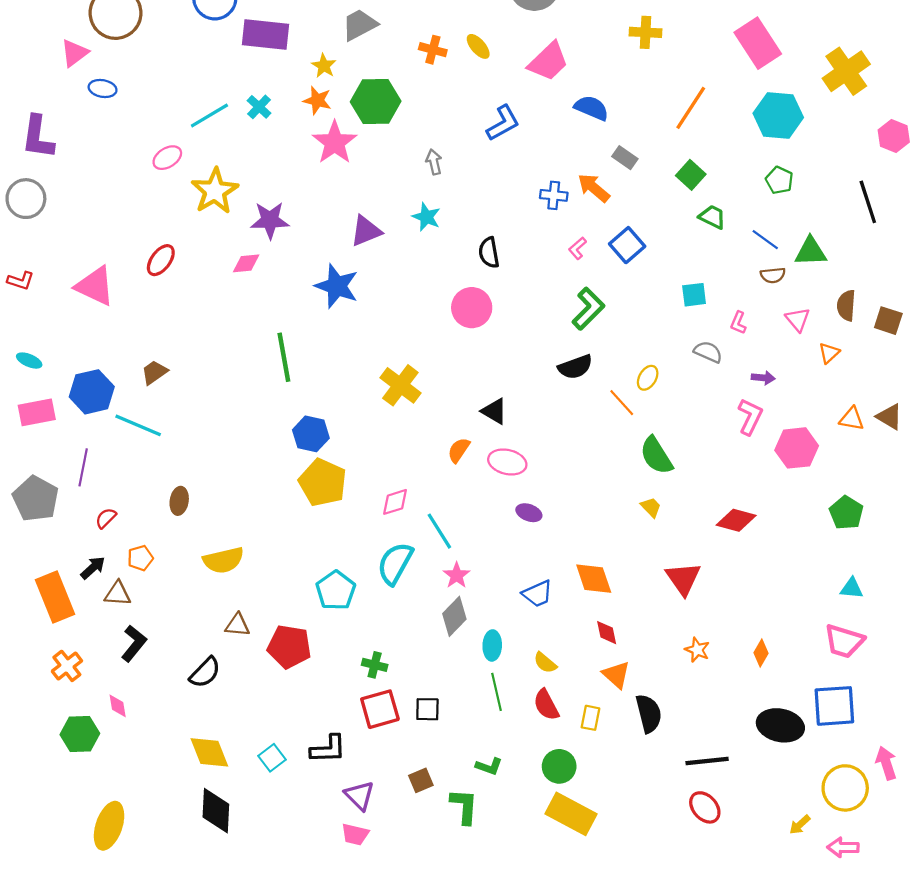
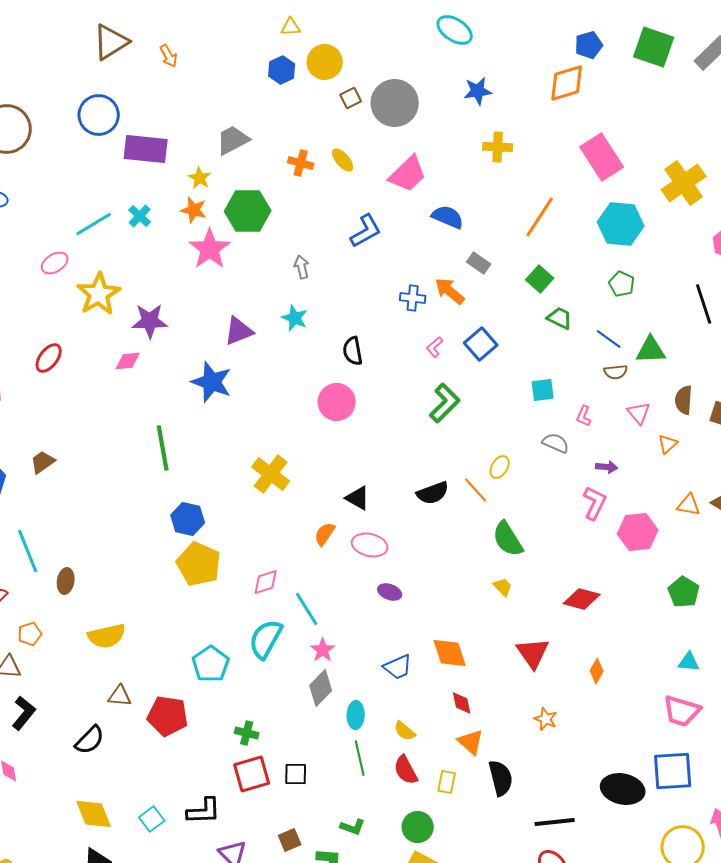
black semicircle: (575, 367) -> (433, 493), moved
cyan line: (138, 425) -> (28, 551), moved, turned 45
orange diamond: (761, 653) -> (597, 671), moved

